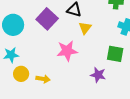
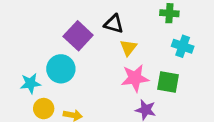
cyan circle: (13, 25) -> (61, 69), moved
pink star: (67, 51) -> (135, 78), moved

